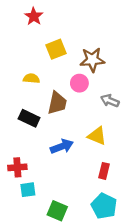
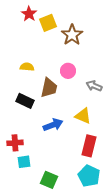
yellow square: (56, 49) -> (48, 23), moved
brown star: (92, 60) -> (72, 35), moved, turned -30
red rectangle: (104, 171) -> (89, 146), size x1.5

